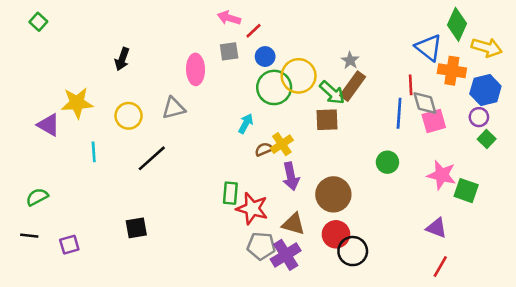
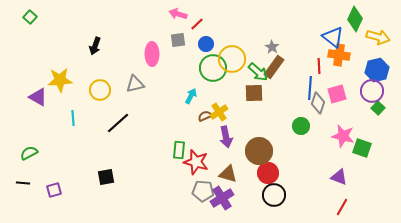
orange cross: (452, 71) -> (339, 55), moved
gray diamond: (425, 103) -> (318, 103), moved, turned 35
purple circle: (479, 117) -> (372, 91), size x1.5
red circle: (336, 234) -> (268, 173), moved

